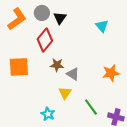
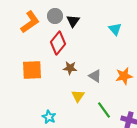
gray triangle: (73, 74) -> (95, 76), moved
cyan star: (48, 114) -> (49, 117), moved

